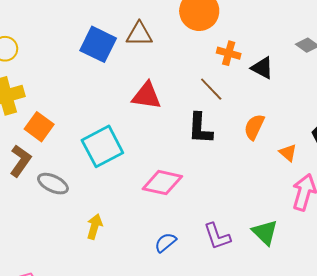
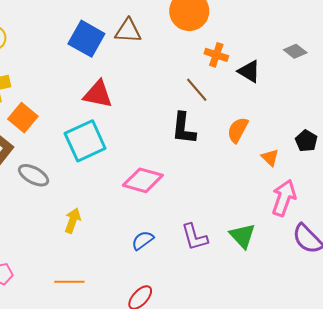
red triangle: (147, 96) -> (98, 94), moved

